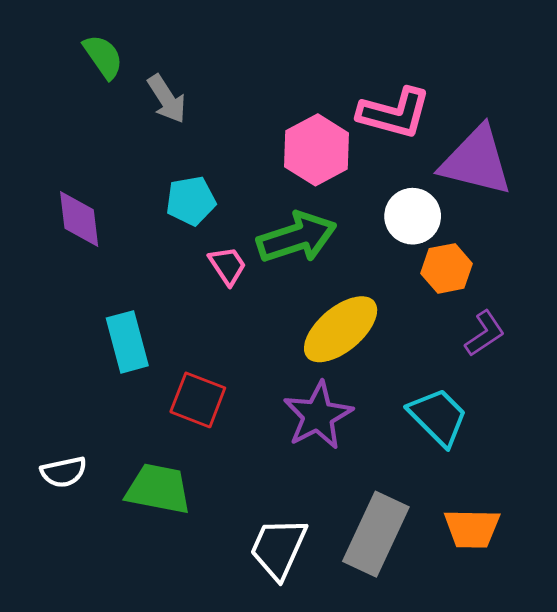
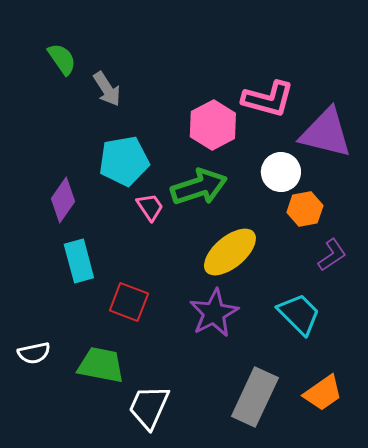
cyan pentagon: (191, 201) -> (124, 161), size x1.4
purple diamond: (79, 219) -> (63, 200), moved, turned 42
orange trapezoid: (472, 528) -> (323, 393), turned -36
white trapezoid: (278, 548) -> (149, 407), moved

